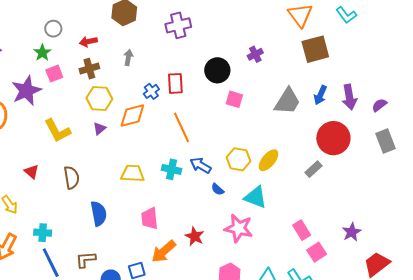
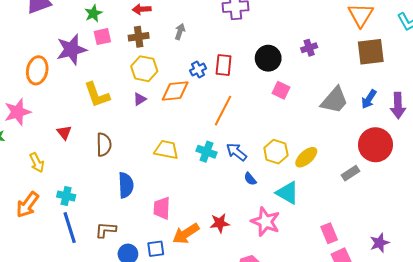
orange line: (181, 127) -> (223, 111), turned 44
pink trapezoid: (150, 218) -> (162, 208), moved
red star: (195, 236) -> (220, 223), turned 30

